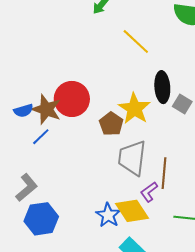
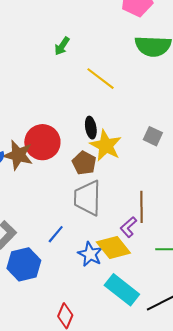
black ellipse: (162, 87) -> (91, 128), moved, size x0.7
blue line: (41, 137) -> (56, 234), moved
gray trapezoid: (132, 158) -> (88, 198), moved

